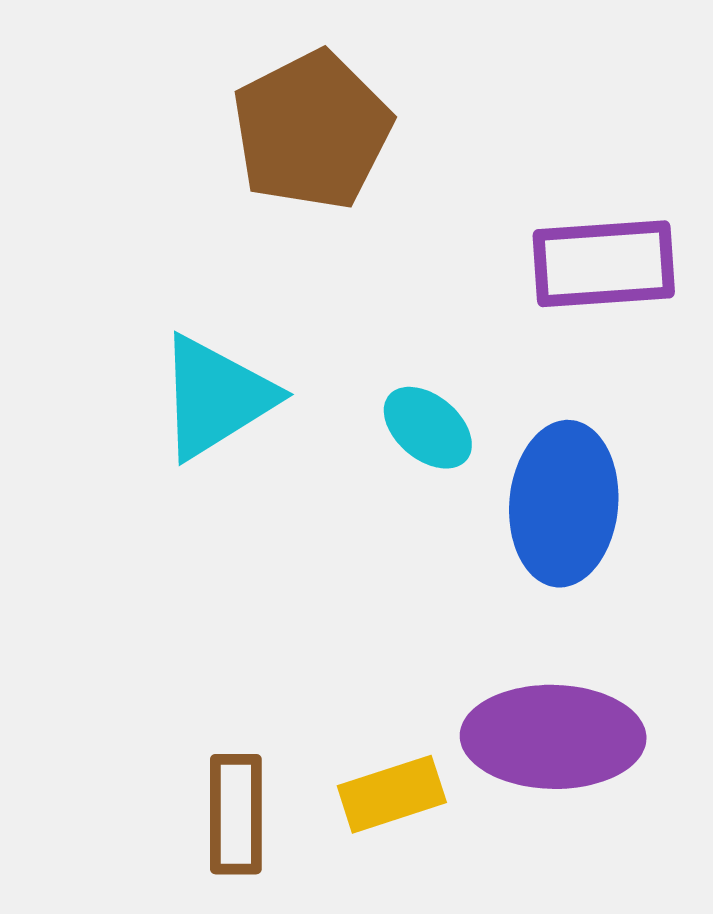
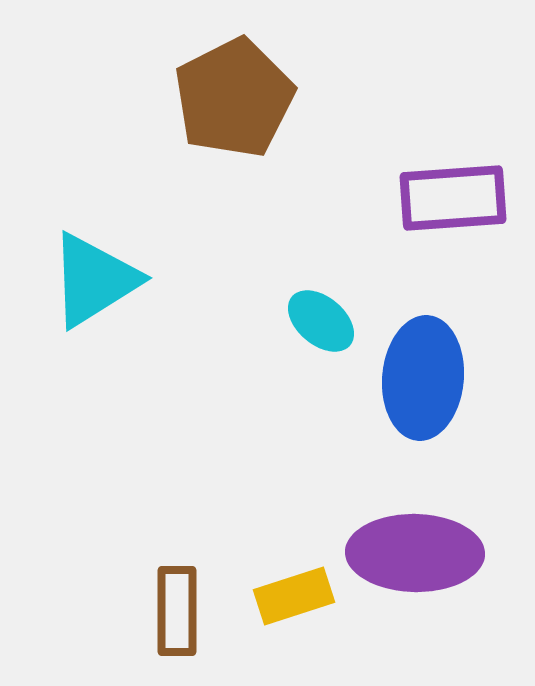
cyan triangle: (216, 397) -> (94, 280), moved

